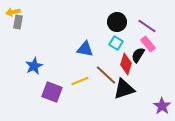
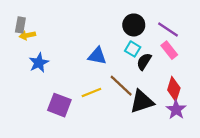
yellow arrow: (13, 12) -> (27, 35), moved
black semicircle: (138, 55) -> (144, 62), moved
red diamond: (126, 64) -> (174, 89), moved
blue star: (34, 66) -> (39, 63), moved
purple star: (162, 106) -> (176, 110), moved

